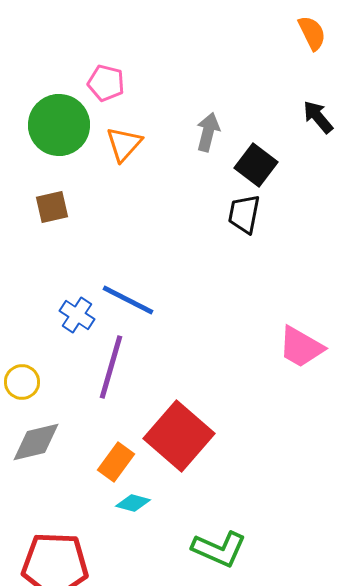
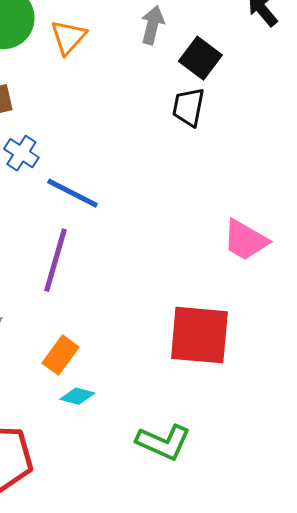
blue cross: (77, 315) -> (21, 153), moved
red square: (179, 436) -> (199, 335), moved, turned -36

